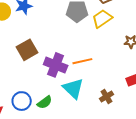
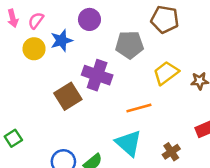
yellow trapezoid: (102, 19) -> (166, 73), moved
purple cross: (56, 65) -> (97, 75), moved

